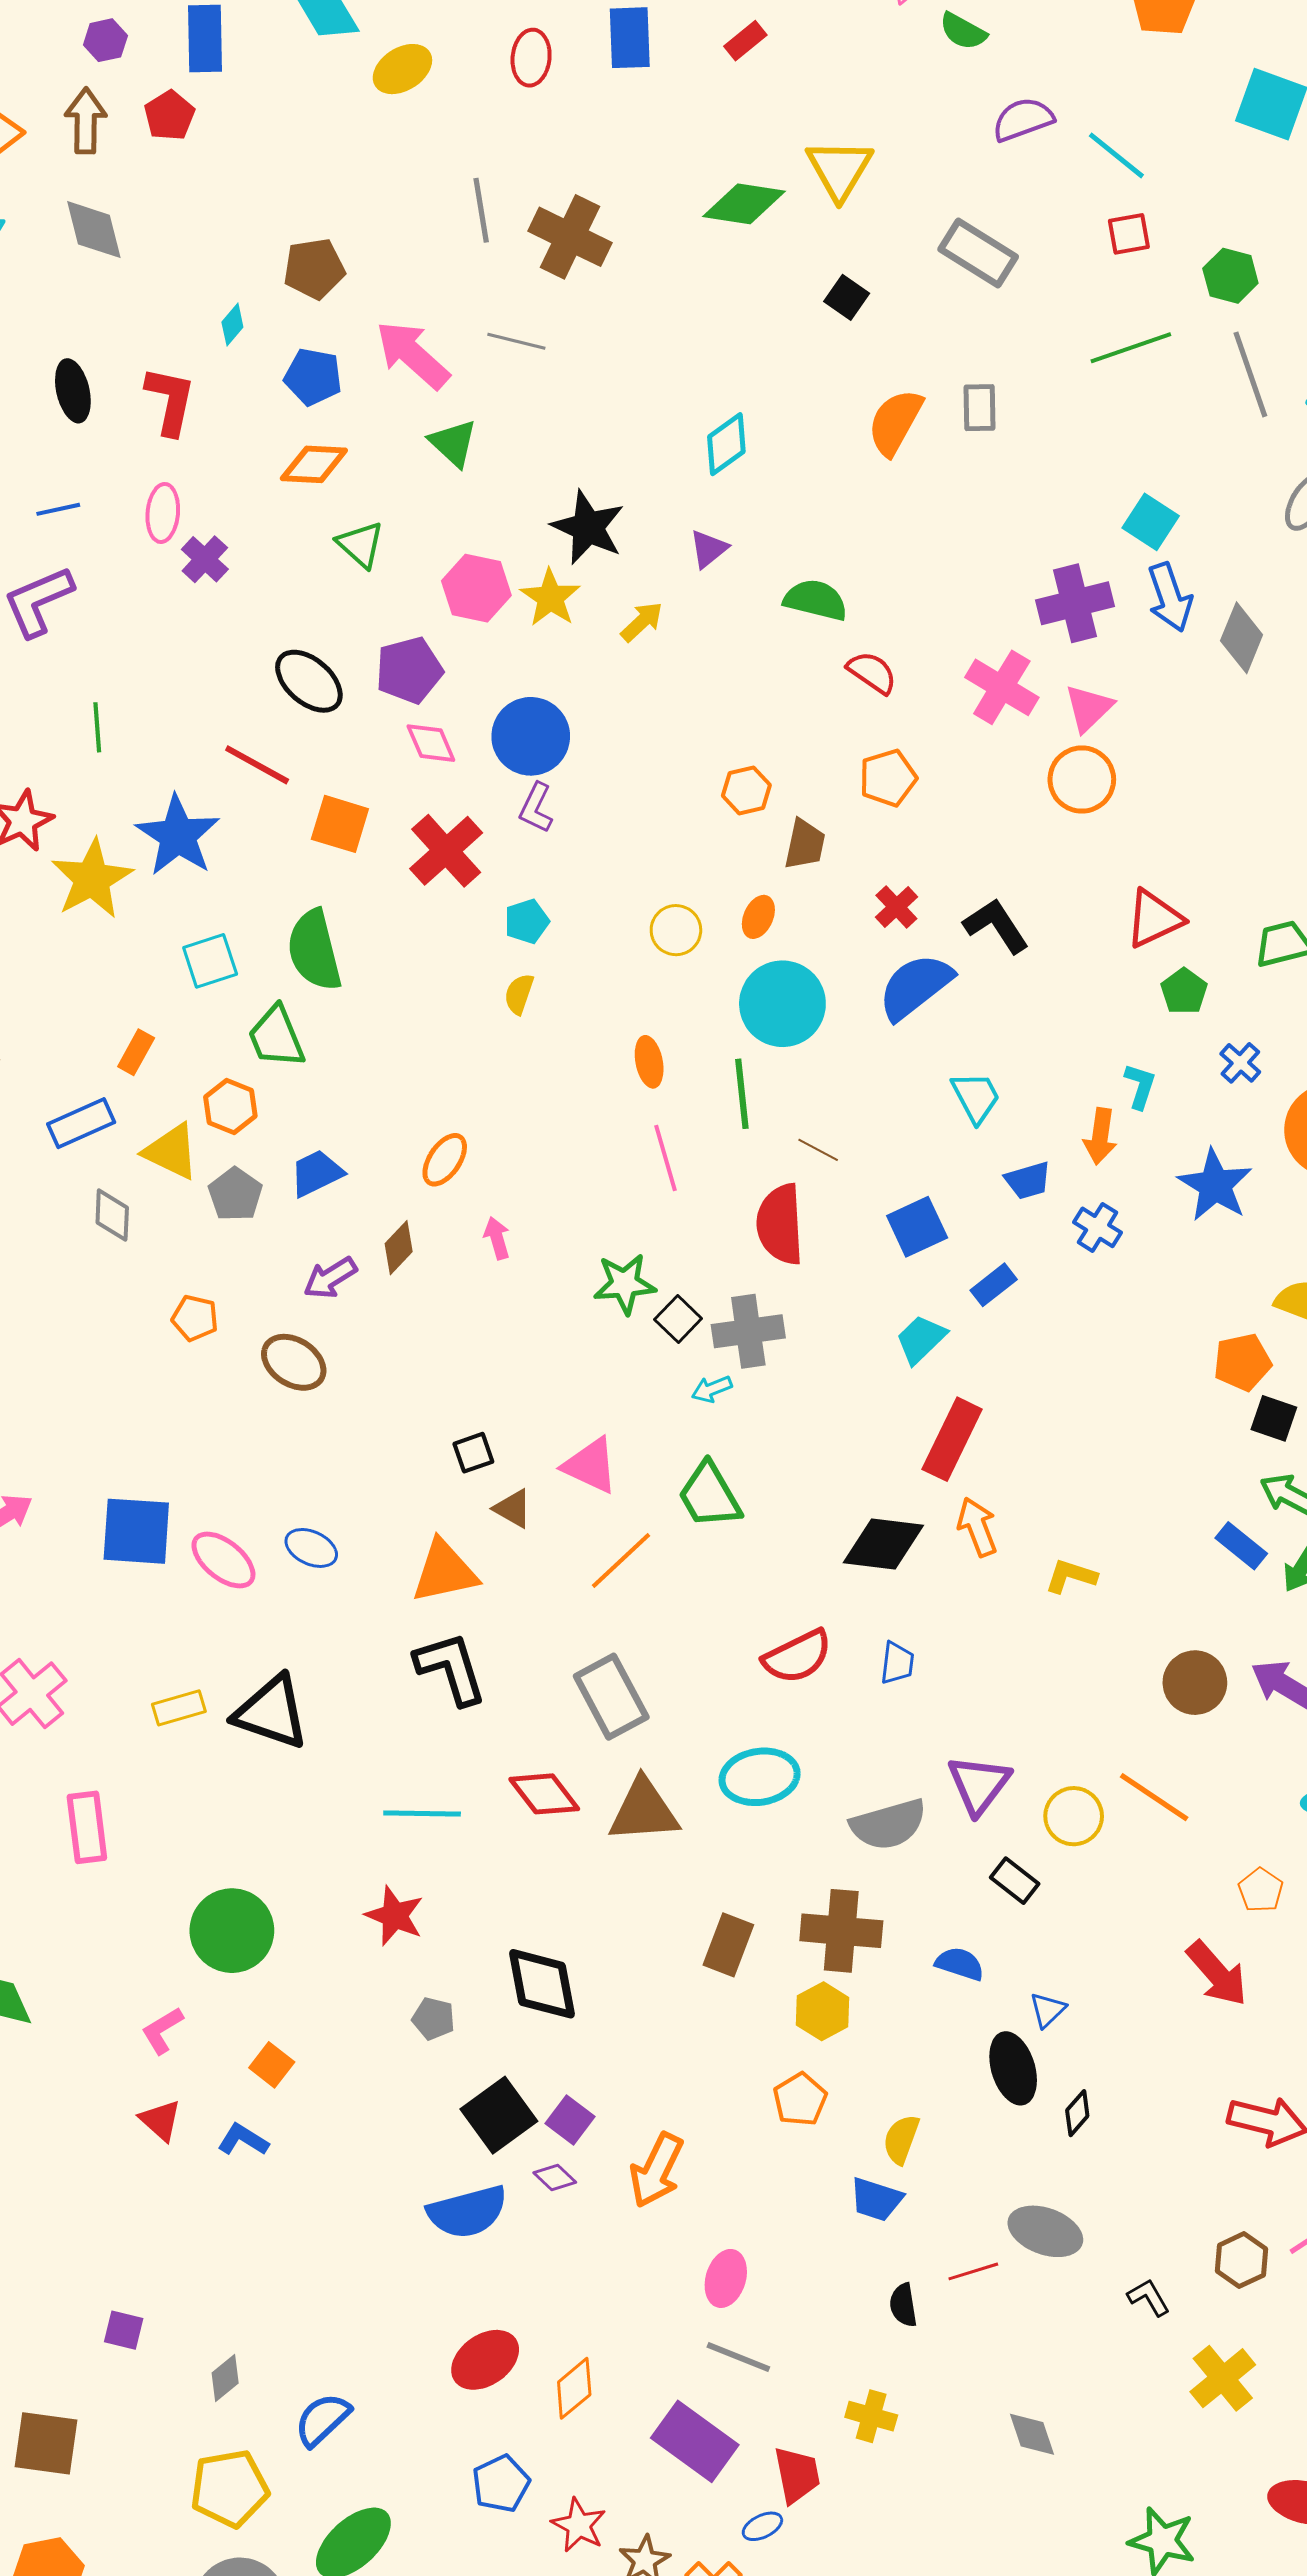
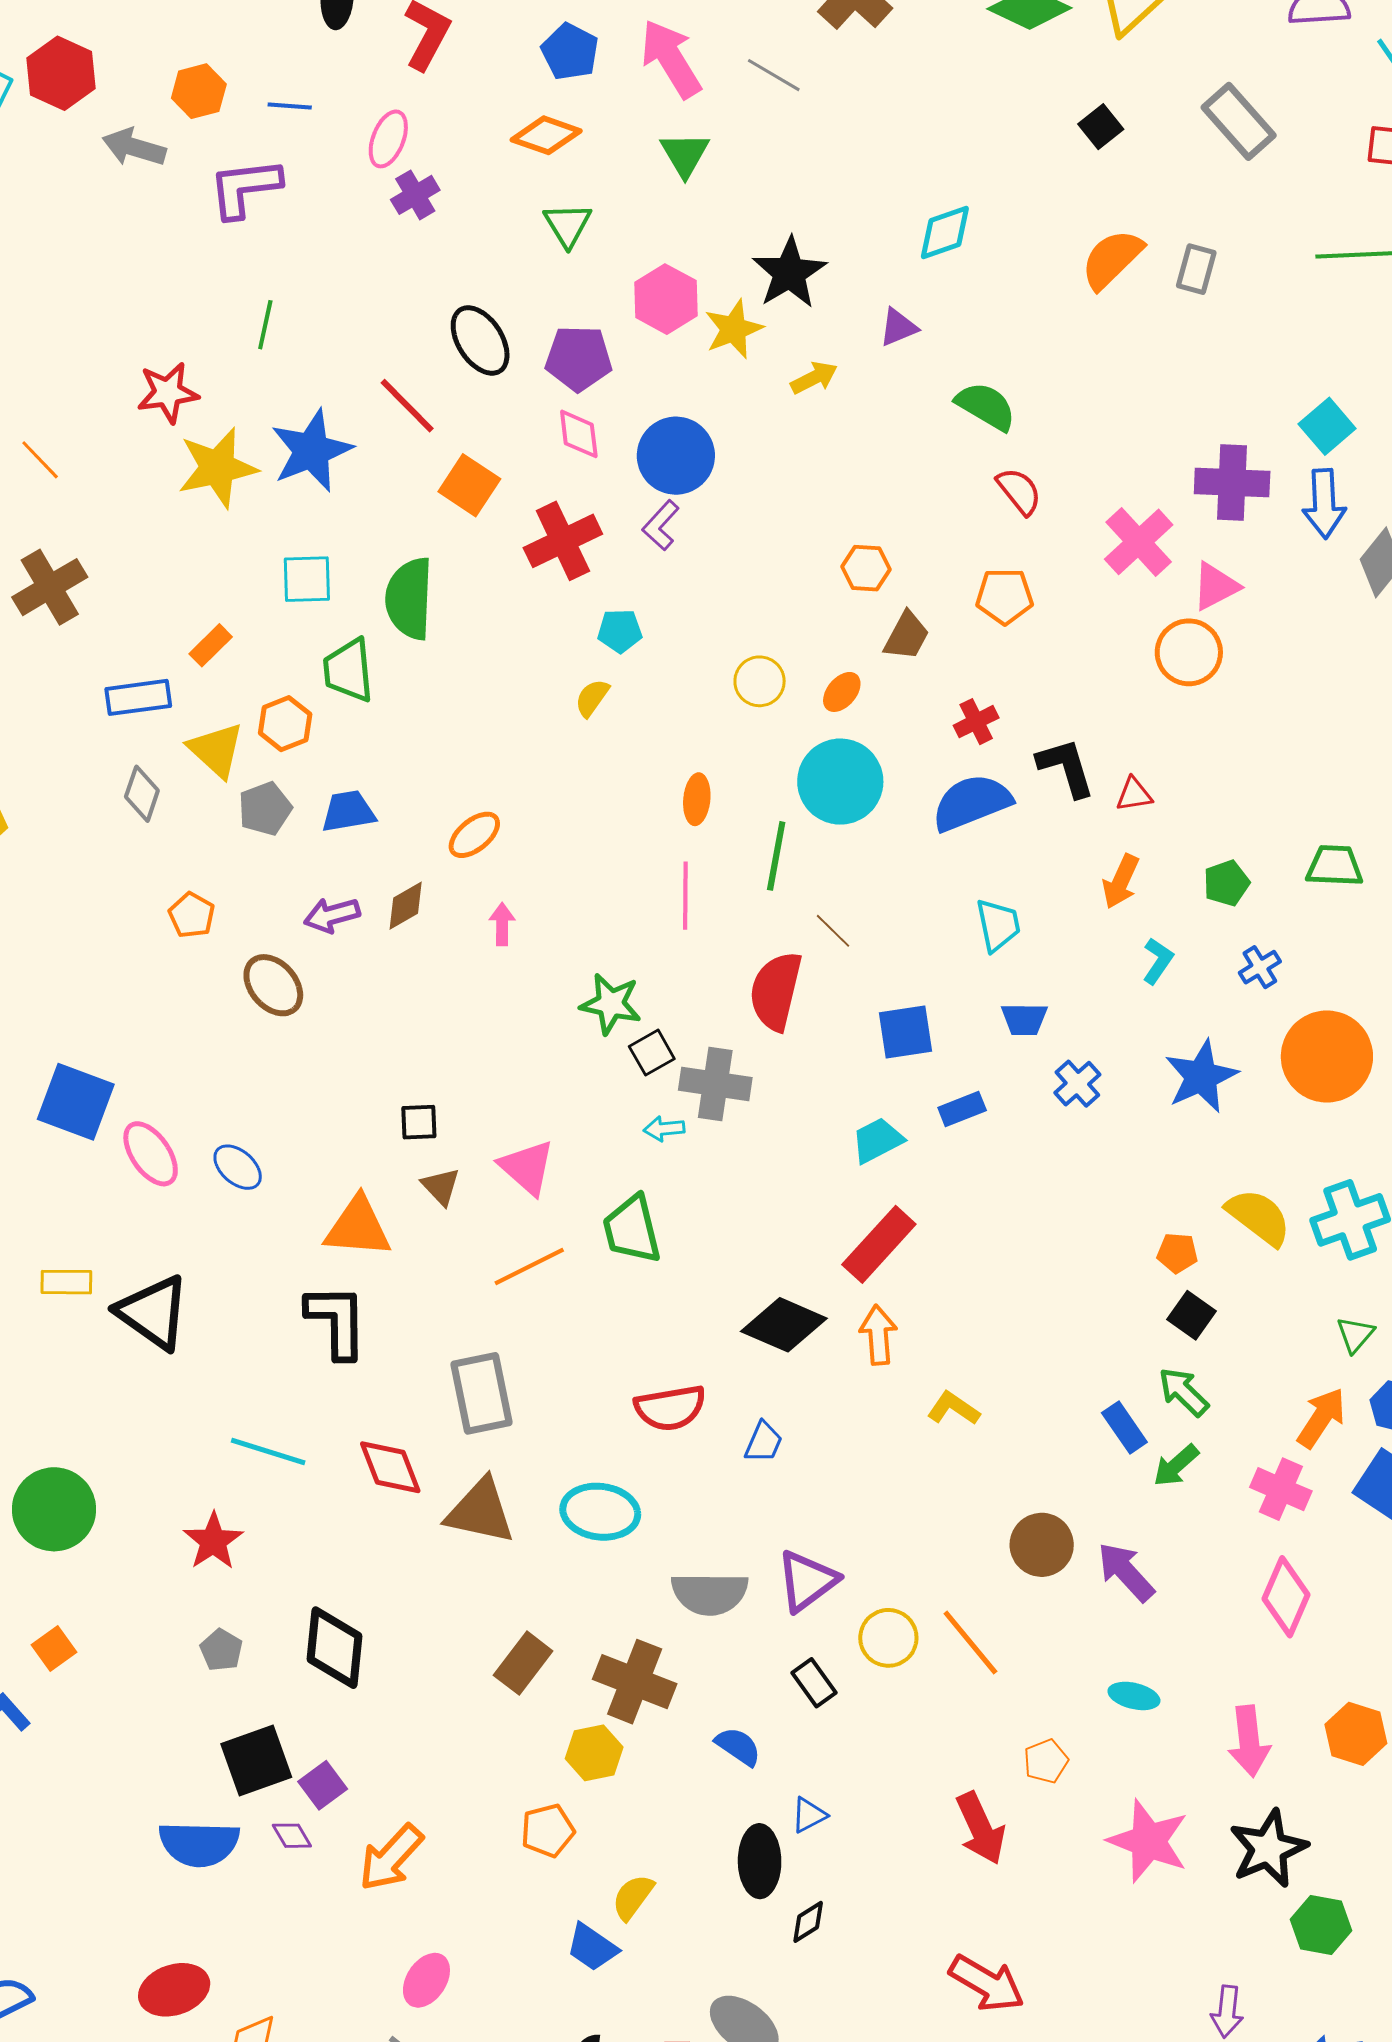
red triangle: (1154, 919) -> (1134, 794), moved, size x0.6
orange arrow: (1100, 1136) -> (1121, 881), moved
orange pentagon: (1242, 1362) -> (1177, 1253), size x0.7

